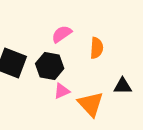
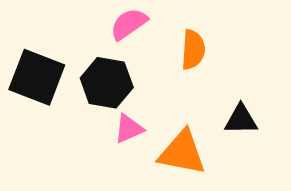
orange triangle: (91, 104) -> (182, 153), turned -36

